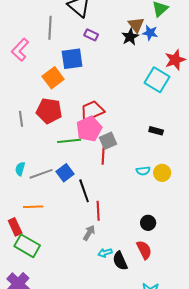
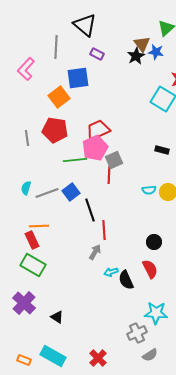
red rectangle: (15, 227) -> (32, 240), moved

